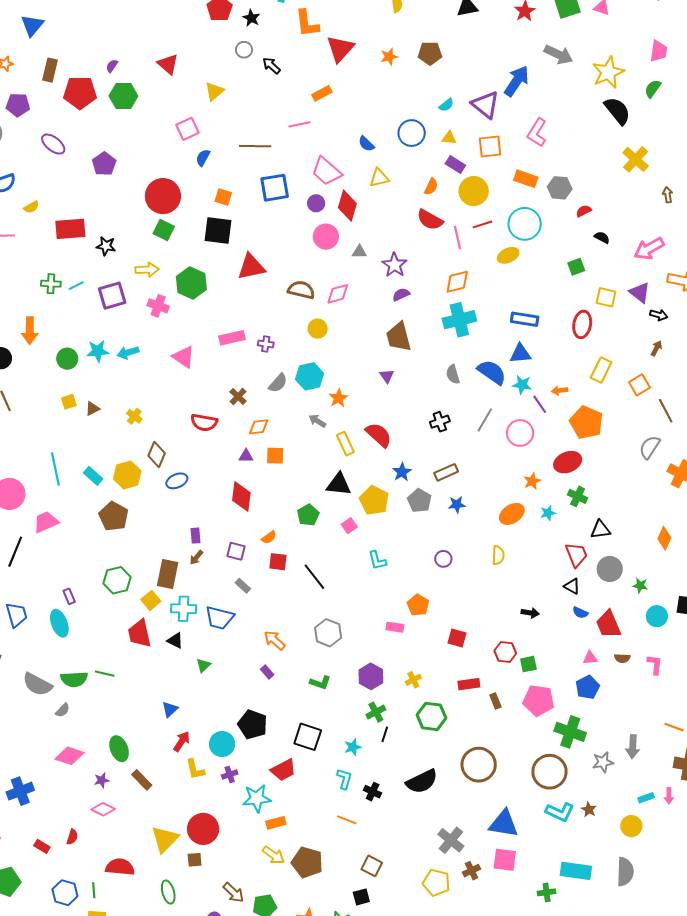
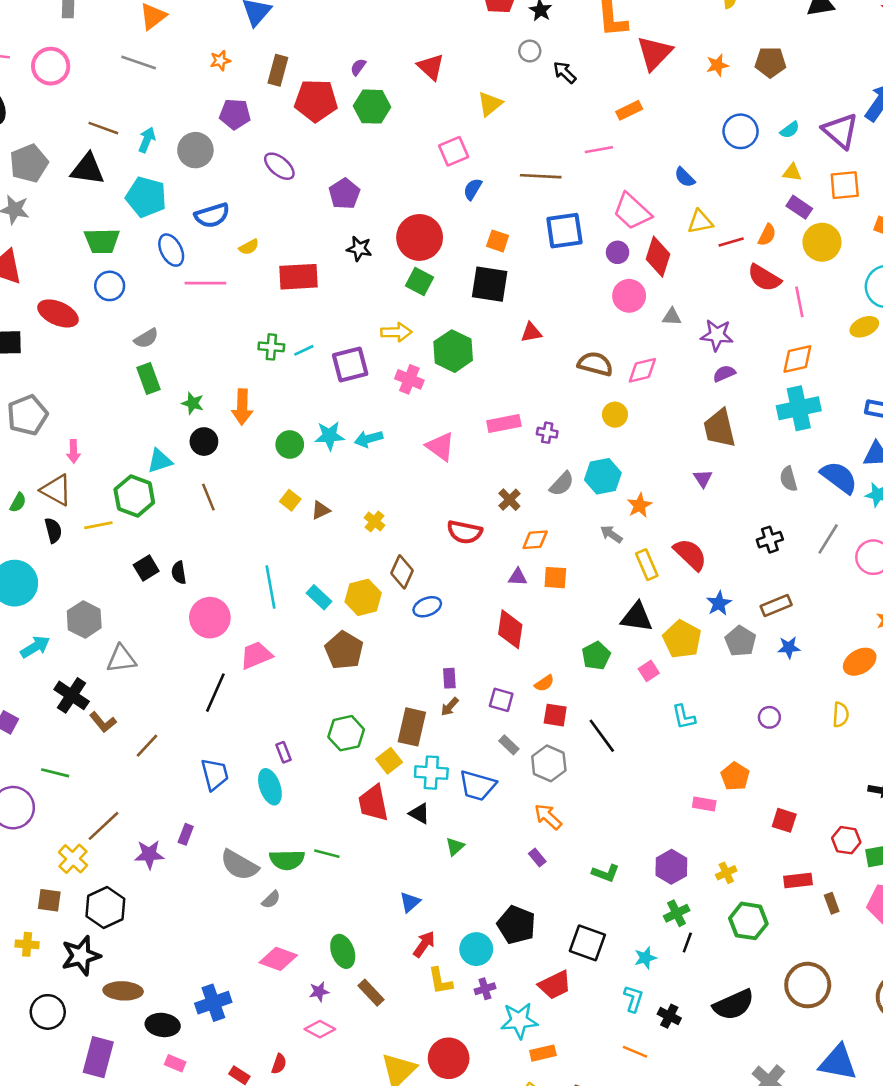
blue circle: (412, 133) -> (741, 131), moved
red line: (482, 224) -> (731, 242), moved
black star: (106, 246) -> (359, 249), moved
purple star: (395, 265) -> (717, 335), turned -30
red triangle: (251, 267) -> (531, 332), size x0.6
yellow square: (69, 402) -> (290, 500), turned -35
gray hexagon: (328, 633) -> (549, 763), moved

